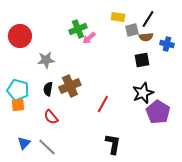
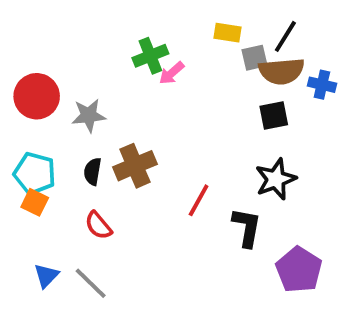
red circle: (20, 36) -> (37, 96), moved
brown semicircle: (146, 37) -> (281, 71), size x1.6
orange square: (18, 105) -> (35, 202), turned 32
purple pentagon: (158, 112) -> (299, 270), moved
black L-shape: (113, 144) -> (247, 227), moved

